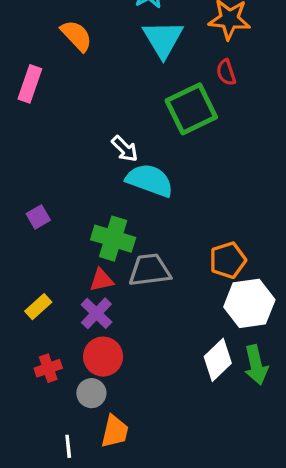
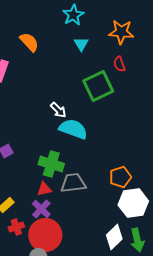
cyan triangle: (163, 39) -> (81, 44), size x0.6
red circle: (103, 357) -> (45, 235), size x1.4
red cross: (48, 368) -> (16, 227), moved

